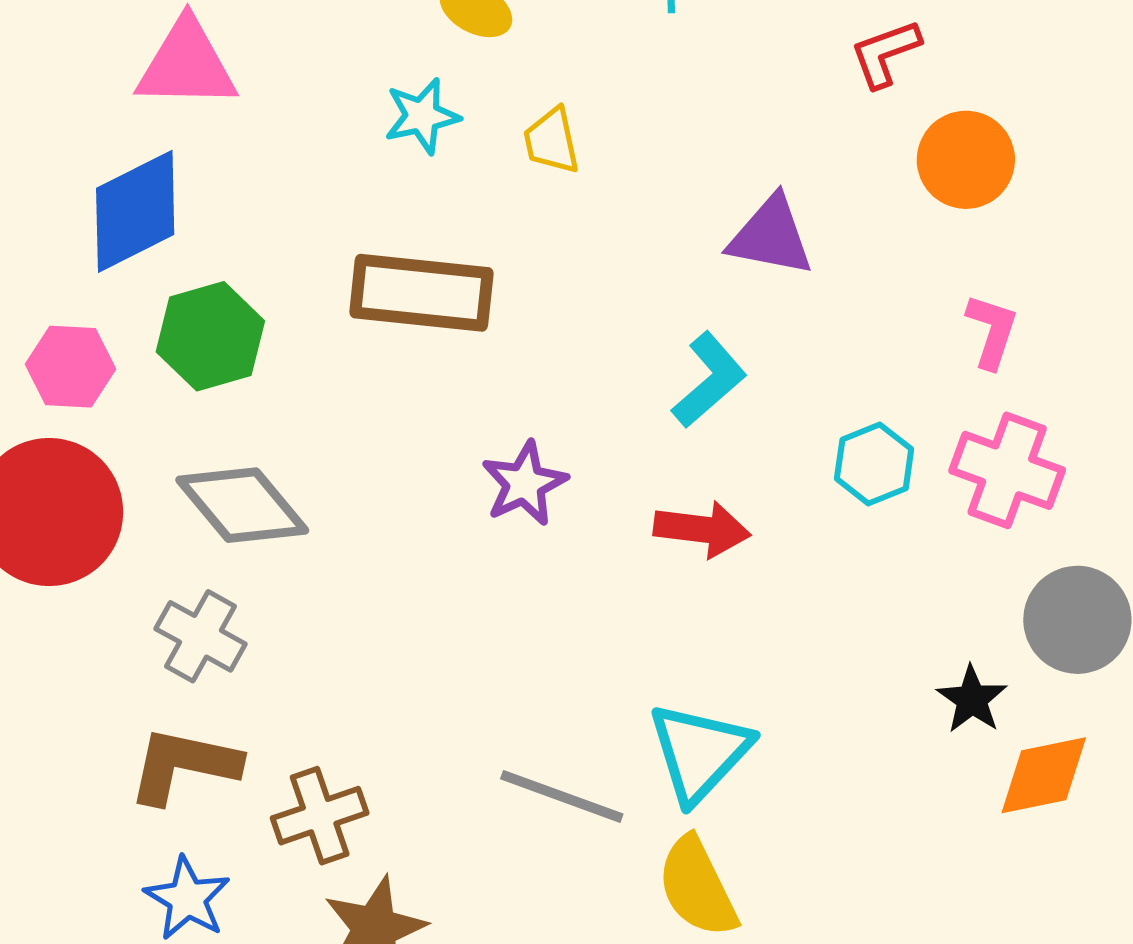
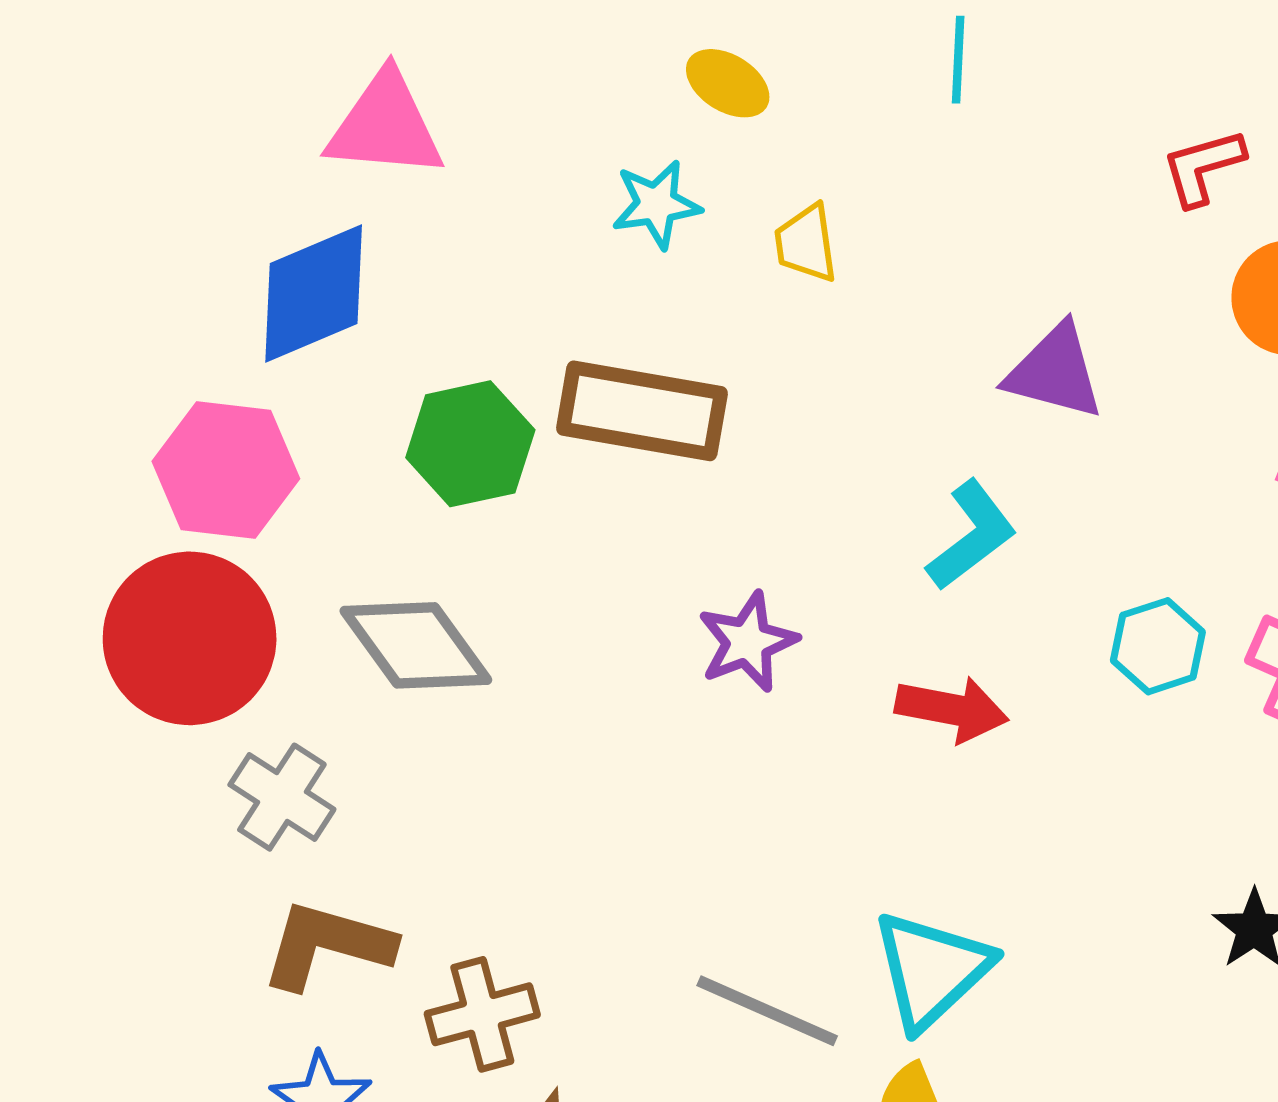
green hexagon: (210, 336) -> (470, 444), moved
pink hexagon: (70, 367) -> (226, 470), size x1.4
gray cross: (200, 636) -> (282, 797), moved

